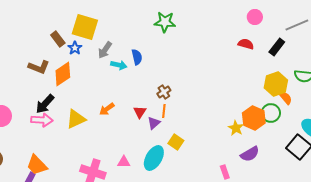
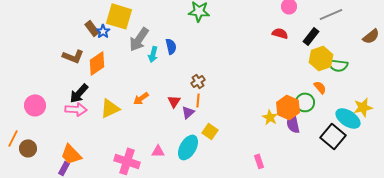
blue star: (75, 48) -> (103, 31), moved
gray arrow: (105, 50) -> (139, 39), size x1.4
cyan arrow: (119, 65) -> (153, 54), turned 91
yellow hexagon: (276, 84) -> (321, 58), moved
purple semicircle: (250, 154) -> (293, 123), moved, turned 108

